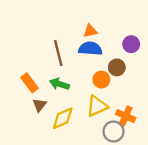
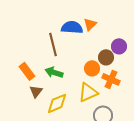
orange triangle: (90, 31) -> (90, 24), moved, turned -32
purple circle: (131, 44) -> (119, 46), moved
blue semicircle: (90, 49) -> (72, 27), moved
orange cross: (126, 116) -> (111, 79), moved

